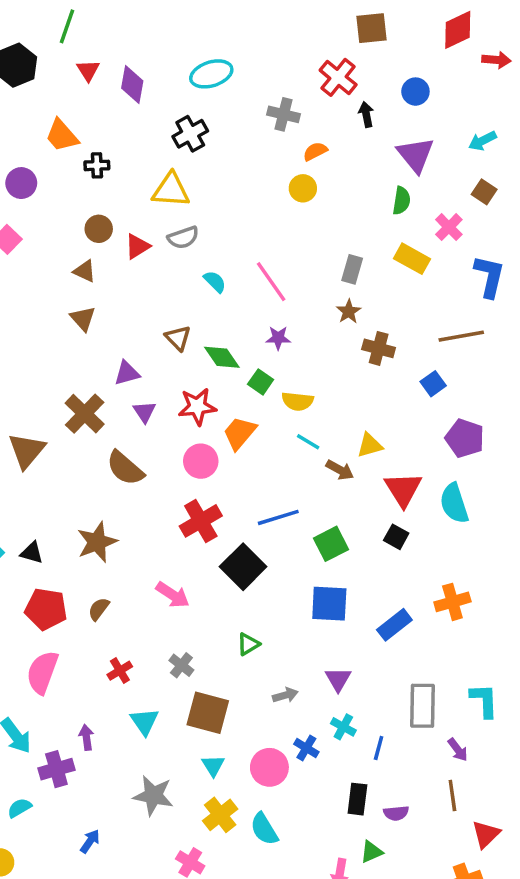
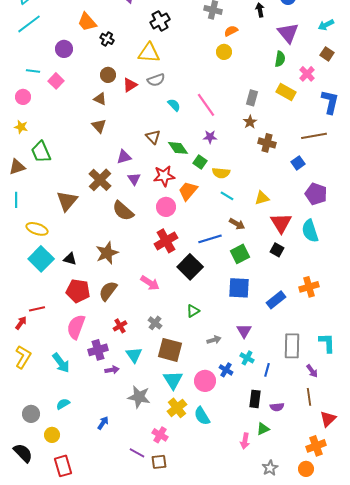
black cross: (97, 165) -> (107, 39), turned 32
brown arrow: (340, 470) -> (237, 224), moved
brown semicircle: (99, 609) -> (108, 291), size x1.5
purple arrow: (86, 737) -> (112, 370), moved, turned 88
cyan triangle: (213, 766) -> (173, 380), size x1.5
purple cross: (56, 769) -> (98, 350), moved

